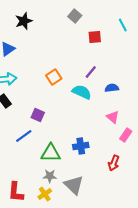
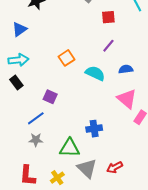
purple line: (91, 72) -> (108, 46), moved
pink triangle: (113, 117) -> (127, 99), size x1.5
green triangle: (51, 153) -> (70, 148), moved
red arrow: (114, 163) -> (115, 167), moved, turned 42
gray star: (50, 176) -> (36, 140), moved

